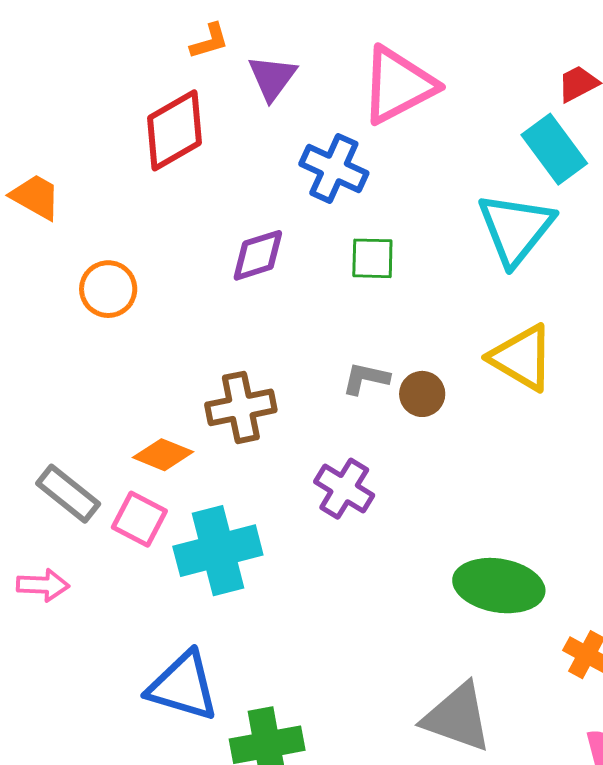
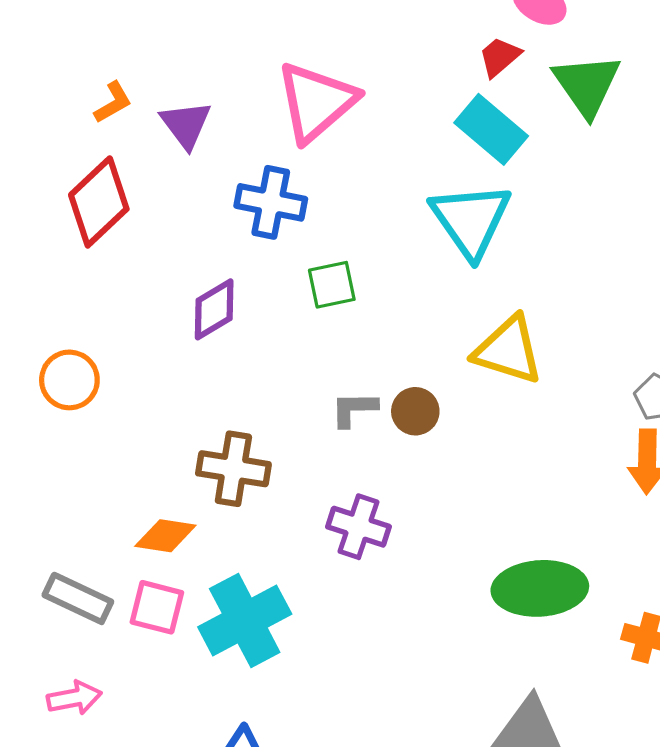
brown cross: (241, 407) -> (233, 469), turned 34

